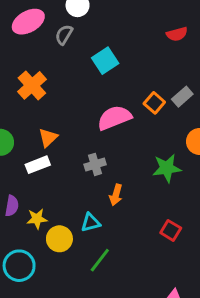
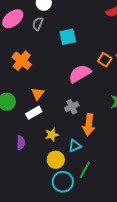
cyan square: (105, 61) -> (68, 37), turned 30
orange arrow: (116, 195) -> (89, 125), size x1.5
yellow star: (37, 219) -> (52, 135), moved
cyan circle: (19, 266) -> (63, 182), moved

